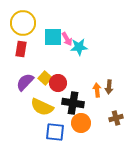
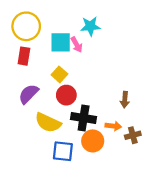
cyan star: (79, 47) -> (90, 26), moved
yellow square: (45, 78) -> (59, 74), moved
orange arrow: (97, 90) -> (113, 126), moved, turned 104

